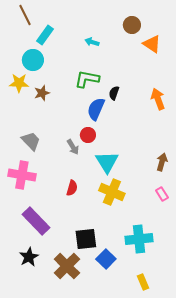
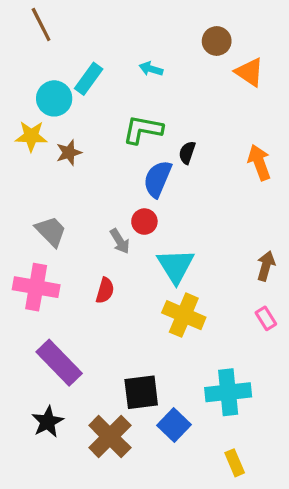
cyan rectangle: (45, 35) -> (89, 79), moved
red semicircle: (72, 188) -> (105, 290), moved

